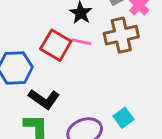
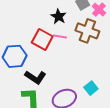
brown cross: (121, 35) -> (87, 31), turned 35

